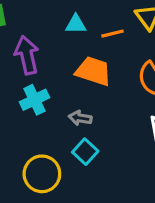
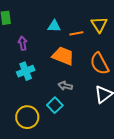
purple arrow: (27, 55) -> (23, 43), size x0.6
gray arrow: (80, 118) -> (65, 86), moved

